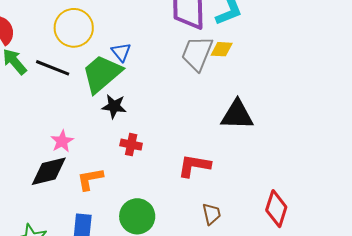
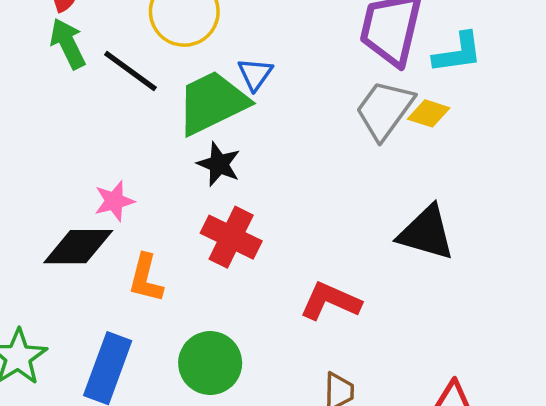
red cross: (131, 145) -> (231, 237), size x1.5
orange L-shape: (90, 179) -> (146, 278), turned -80

